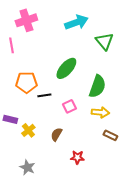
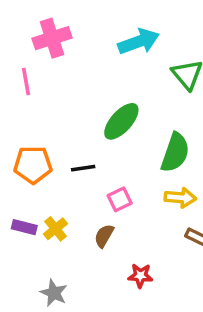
orange pentagon: (26, 82) -> (33, 165), moved
pink square: (69, 106) -> (120, 199), moved
purple rectangle: (10, 119) -> (24, 227), moved

